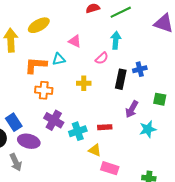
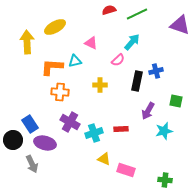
cyan arrow: (116, 40) -> (132, 42), turned 36
yellow triangle: (95, 150) -> (104, 159), moved

